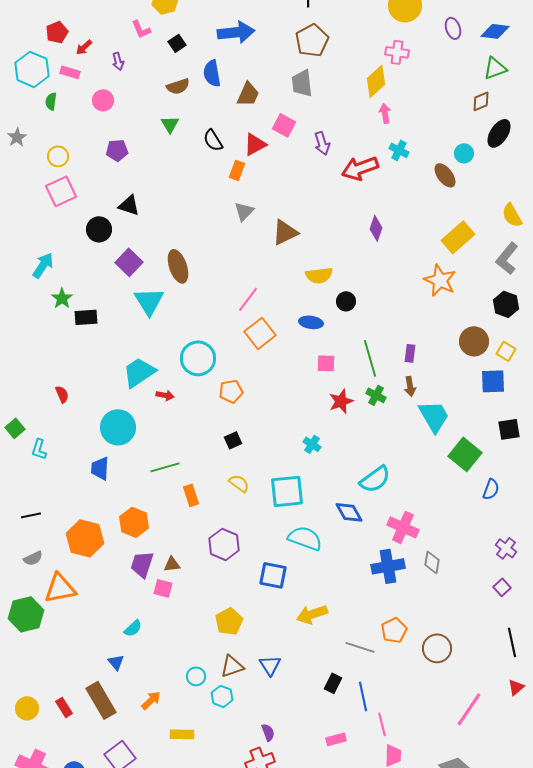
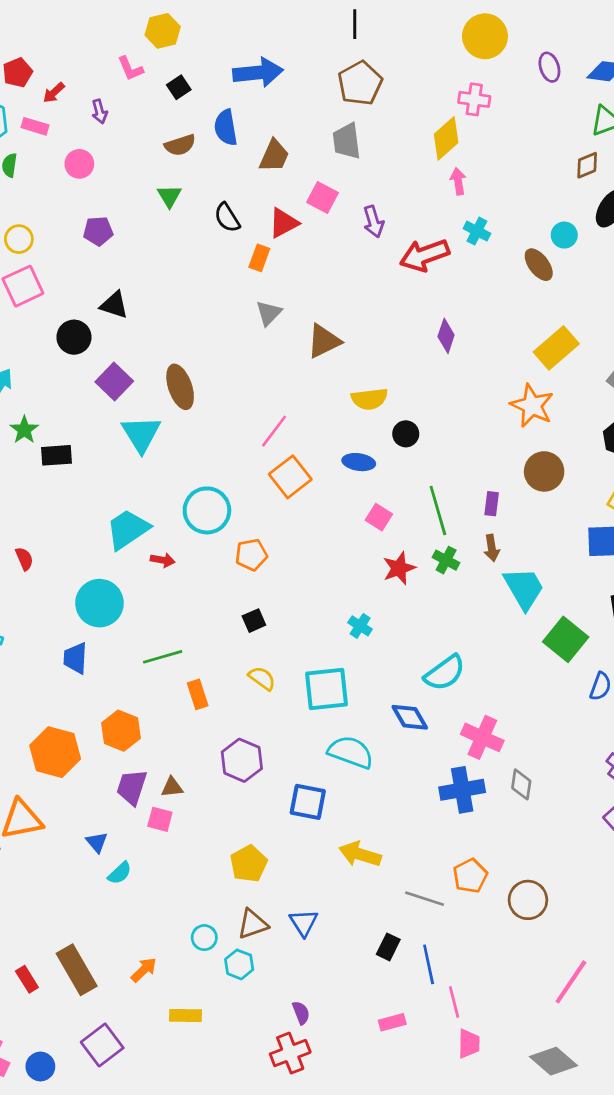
brown circle: (474, 341) -> (544, 471), moved
pink square: (326, 363) -> (379, 517), turned 30
yellow arrow: (312, 614) -> (360, 854), turned 36
blue triangle: (116, 662) -> (97, 842), moved

